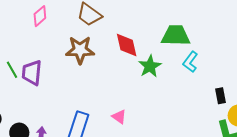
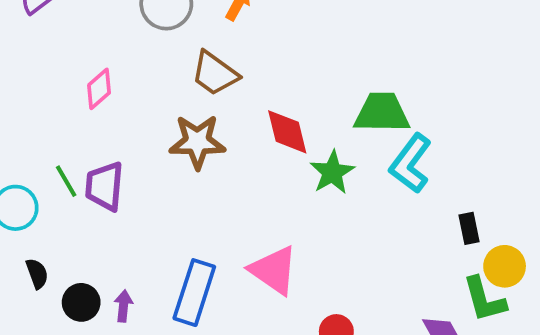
pink diamond: (40, 16) -> (99, 89), moved
cyan L-shape: (190, 62) -> (411, 163), size x1.4
pink triangle: (119, 117) -> (274, 270), size x1.8

